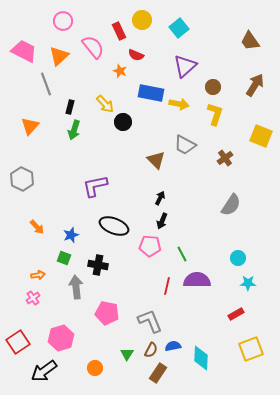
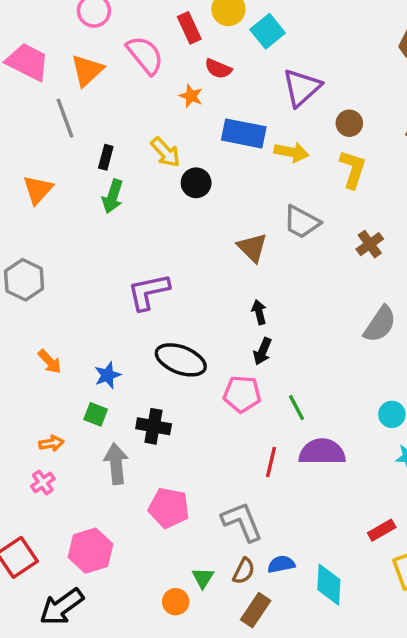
cyan square: (179, 28) -> (268, 31), moved
black arrow: (160, 198) -> (259, 312), turned -40
red rectangle: (236, 314) -> (382, 530), moved
orange circle: (95, 368) -> (176, 602), moved

